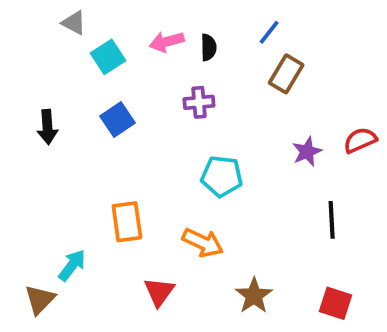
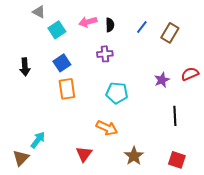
blue line: (269, 32) -> (142, 27), moved
brown rectangle: (286, 74) -> (170, 33), moved
orange rectangle: (127, 222) -> (67, 89), moved

